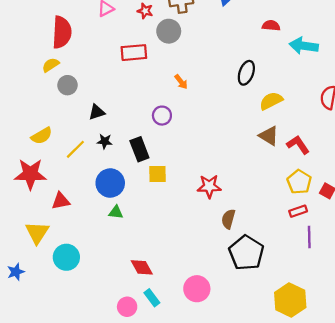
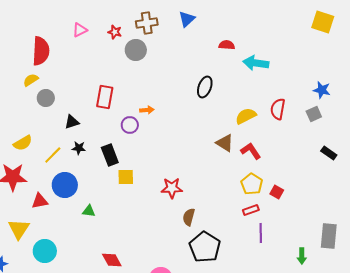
red rectangle: (134, 53) -> (105, 97), moved, turned -75
orange arrow: (181, 82) -> (147, 110), moved, turned -56
yellow semicircle: (271, 101) -> (246, 116), moved
blue circle: (110, 183) -> (65, 185), moved

